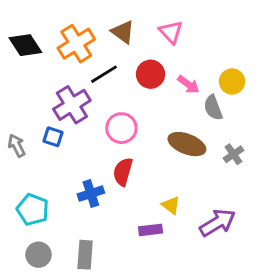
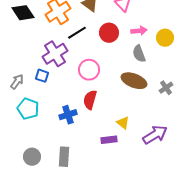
pink arrow: (188, 84) -> (139, 31), moved, turned -42
gray semicircle: (213, 108) -> (139, 54), moved
gray arrow: (17, 146) -> (17, 82), turned 63
cyan pentagon: (33, 210) -> (28, 109), moved

